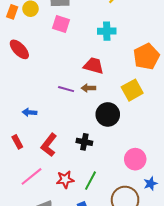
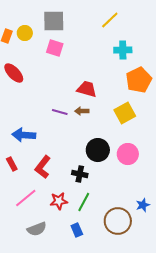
cyan cross: (107, 31) -> (123, 50), moved
blue arrow: (29, 112) -> (24, 135), size x1.6
black circle: (108, 114) -> (98, 150), moved
black cross: (84, 142) -> (80, 174), moved
pink circle: (135, 159) -> (128, 154), moved

